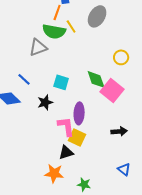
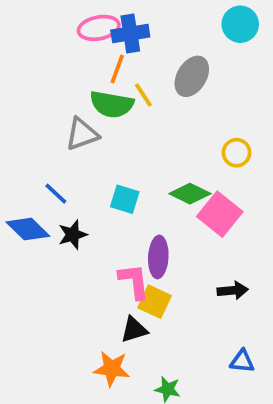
green diamond: (96, 79) -> (190, 194), turned -45
black star: (45, 102) -> (73, 235), moved
blue triangle: (124, 169) -> (242, 361), turned -32

